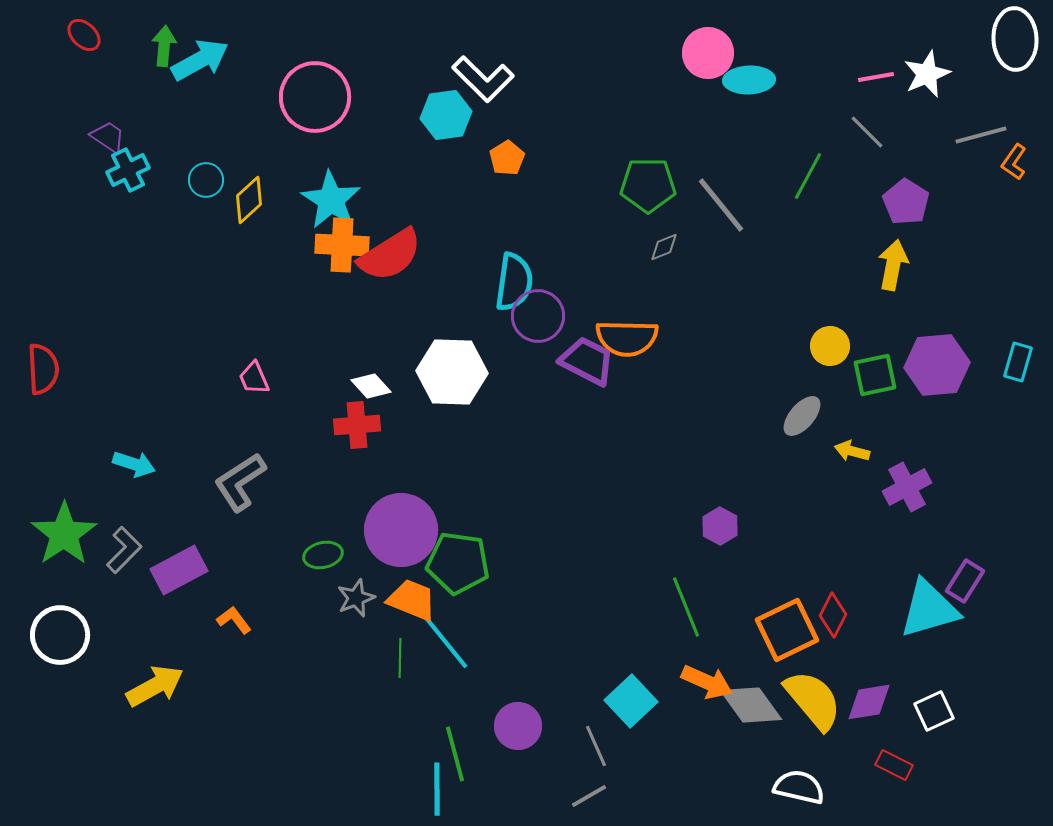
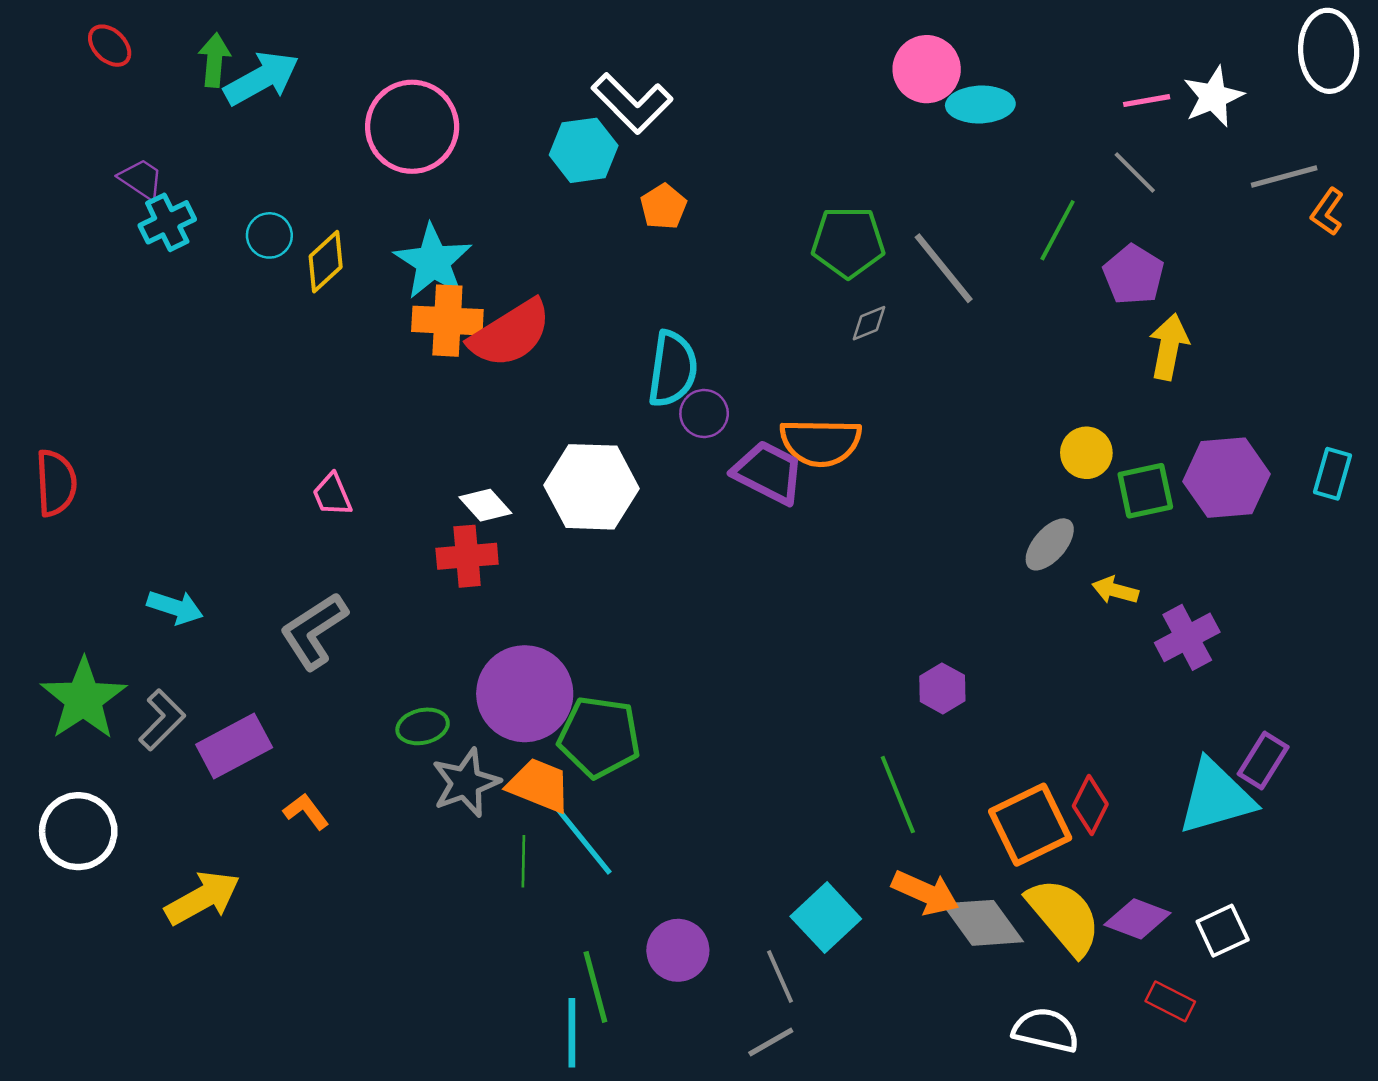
purple pentagon: (906, 202) -> (1134, 275), moved
purple circle: (538, 316) -> (704, 413), size x0.7
gray star: (356, 598) -> (466, 783), size x1.4
purple diamond: (869, 702) -> (1137, 919), turned 30

